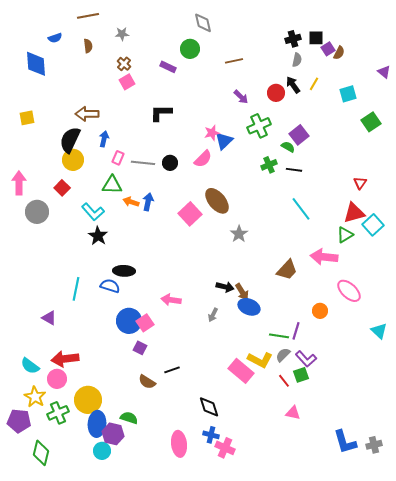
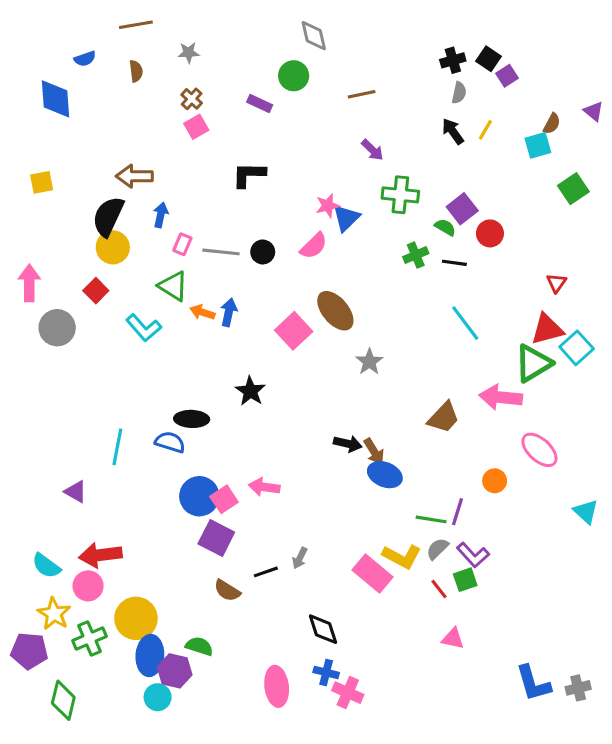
black square: (316, 38) -> (488, 59), turned 35
brown semicircle: (339, 53) -> (552, 124), moved
red circle: (276, 93) -> (490, 233), moved
green cross: (259, 126) -> (400, 195), turned 30
green triangle: (112, 185) -> (173, 286), turned 30
green triangle: (345, 235) -> (533, 363), size x1.5
black star: (98, 236) -> (250, 391), moved
pink arrow: (171, 300) -> (264, 487), moved
gray arrow: (213, 315) -> (300, 558), moved
purple square: (140, 348) -> (216, 538), size x1.6

